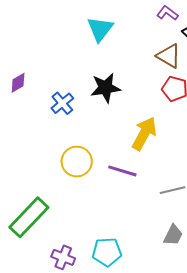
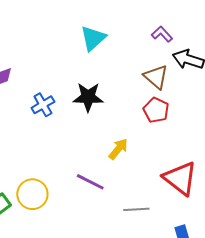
yellow arrow: (144, 134) -> (118, 149), size x0.7
yellow circle: (77, 162) -> (32, 194), moved

